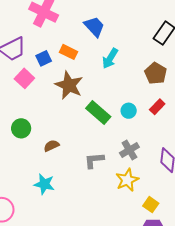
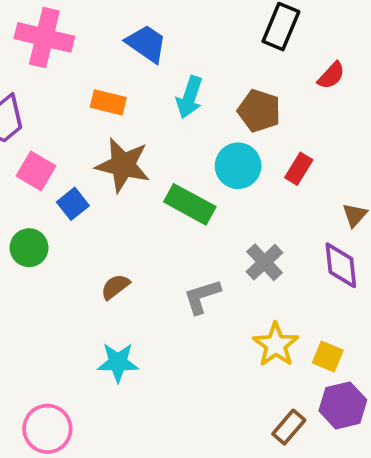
blue square: (44, 58) -> (73, 204), moved
brown pentagon: (156, 73) -> (259, 111), moved
cyan circle: (129, 111) -> (238, 166), moved, size x1.5
green circle: (21, 128) -> (29, 248), moved
yellow star: (127, 180) -> (276, 345), moved

